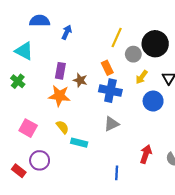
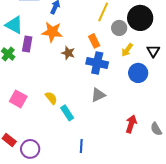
purple rectangle: (60, 71) -> (27, 44), moved
orange star: (59, 96) -> (52, 32), moved
cyan rectangle: (79, 143) -> (67, 113), turned 42
purple circle: (40, 160) -> (30, 149), moved
blue line: (117, 173) -> (81, 146), moved

